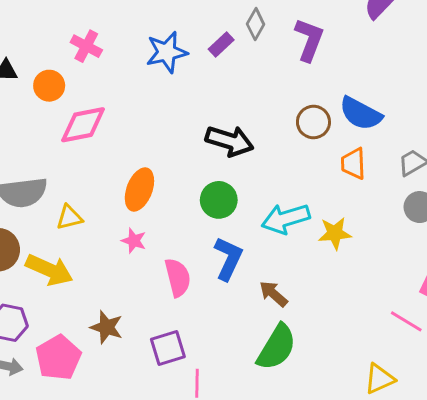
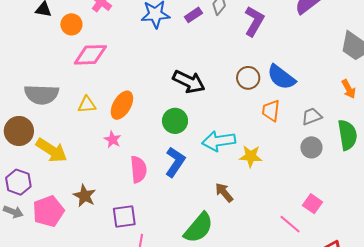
yellow triangle: (69, 217) -> (87, 105), moved
brown arrow: (273, 294) -> (224, 192), moved

